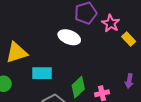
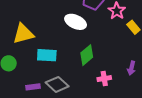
green diamond: (78, 87) -> (87, 55), moved

